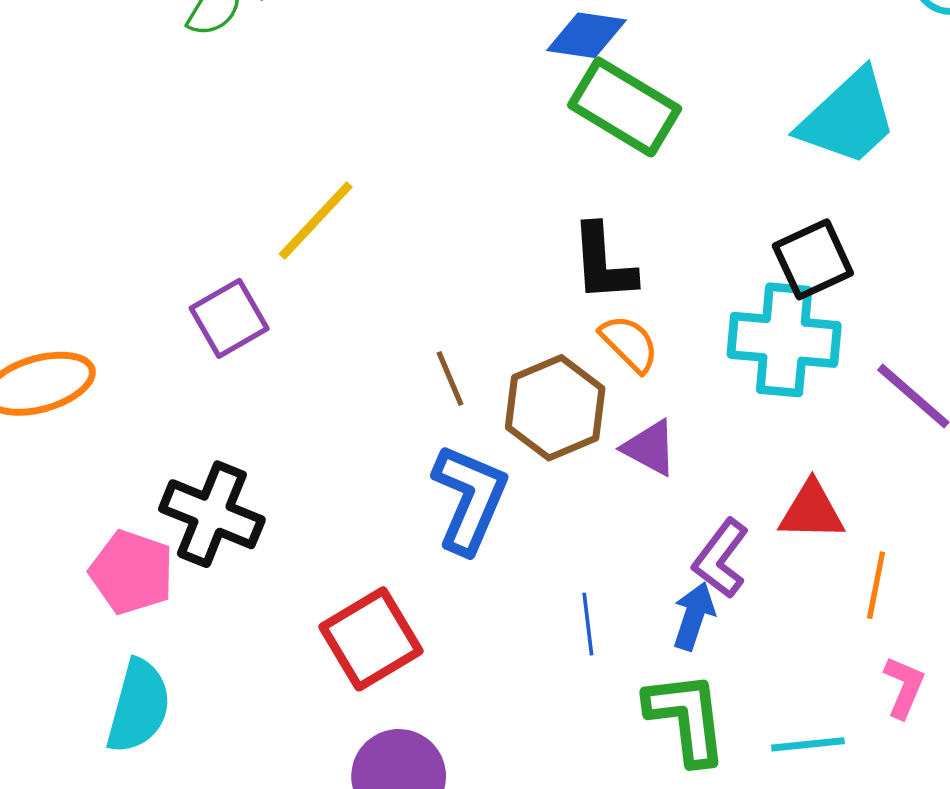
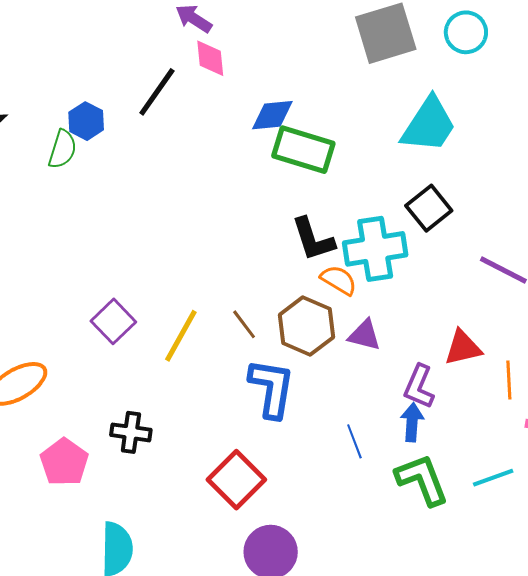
yellow line: (316, 221) -> (181, 336), moved
cyan cross: (784, 340) -> (375, 249), moved
black cross: (212, 514) -> (131, 432), size x0.7
pink pentagon: (132, 572) -> (64, 462), moved, turned 30

